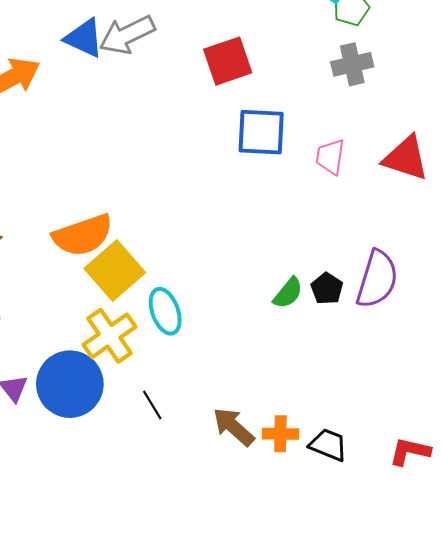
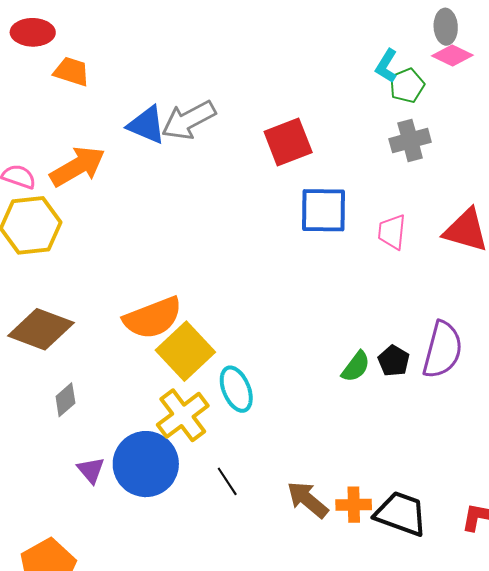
black trapezoid: (328, 445) -> (401, 514), size x1.4

